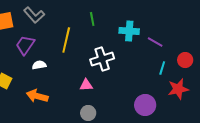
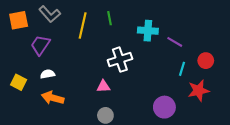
yellow line: (66, 40) -> (83, 25), moved
white semicircle: (39, 65) -> (48, 74), moved

